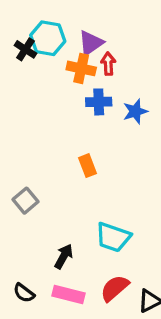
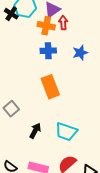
blue cross: (99, 102) -> (48, 51), moved
orange rectangle: (88, 166) -> (50, 87), size x1.6
black arrow: (64, 256) -> (35, 131), moved

